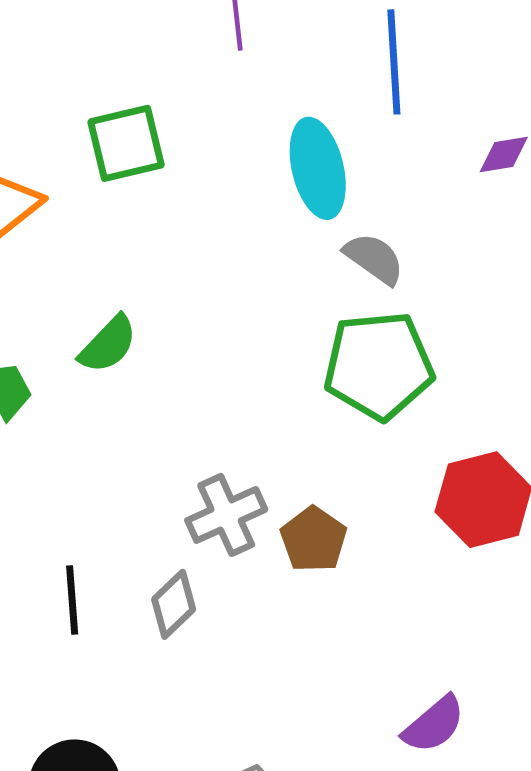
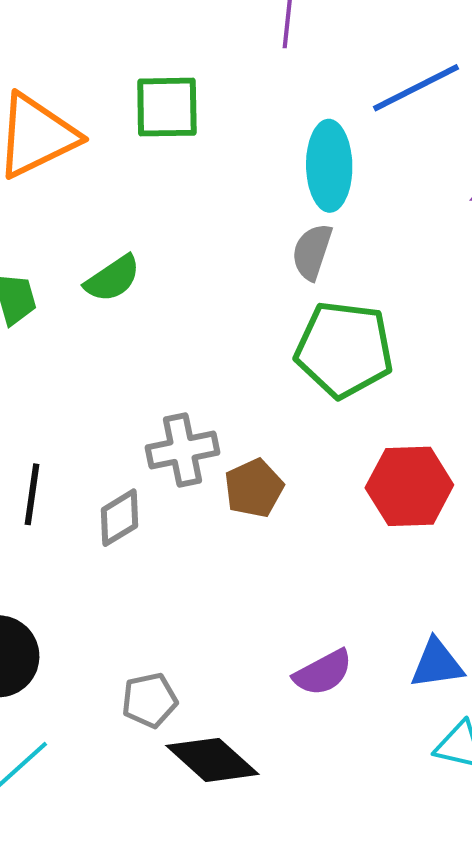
blue line: (394, 62) -> (416, 88), turned 54
gray semicircle: (374, 259) -> (312, 252), moved, turned -120

